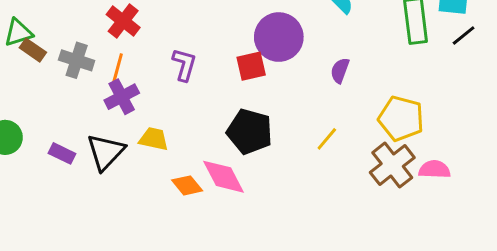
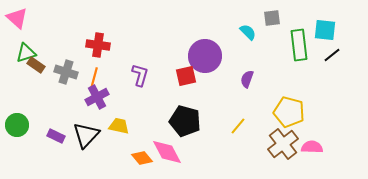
red cross: (123, 21) -> (98, 45), turned -30

